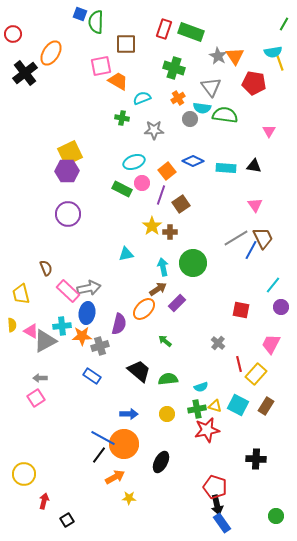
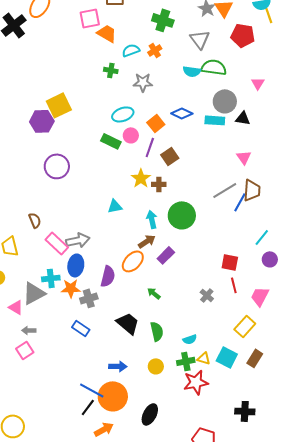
orange cross: (178, 98) -> (155, 50), moved
cyan semicircle: (202, 108) -> (192, 71), moved
gray circle: (190, 119) -> (225, 101), moved, size x1.5
purple hexagon: (67, 171) -> (42, 121), moved
brown trapezoid: (263, 238) -> (252, 190), turned 30
pink triangle: (31, 331) -> (16, 307), moved
red line: (239, 364) -> (234, 285), moved
green semicircle: (168, 379) -> (157, 331), turned 84

